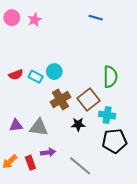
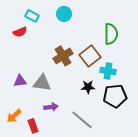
cyan circle: (54, 72) -> (64, 14), moved
cyan rectangle: (36, 77) -> (32, 16), moved
black star: (78, 124) -> (88, 87), moved
red rectangle: (30, 163) -> (33, 126), moved

